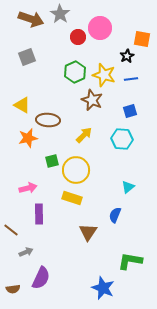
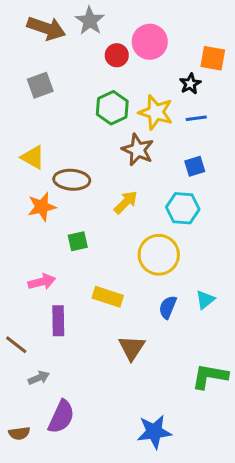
yellow circle: (76, 170) -> (159, 255), moved
cyan triangle: (128, 187) -> (205, 300), moved
blue semicircle: (115, 215) -> (168, 307), moved
green L-shape: (130, 261) -> (210, 376), moved
blue star: (103, 288) -> (154, 432), turned -30

